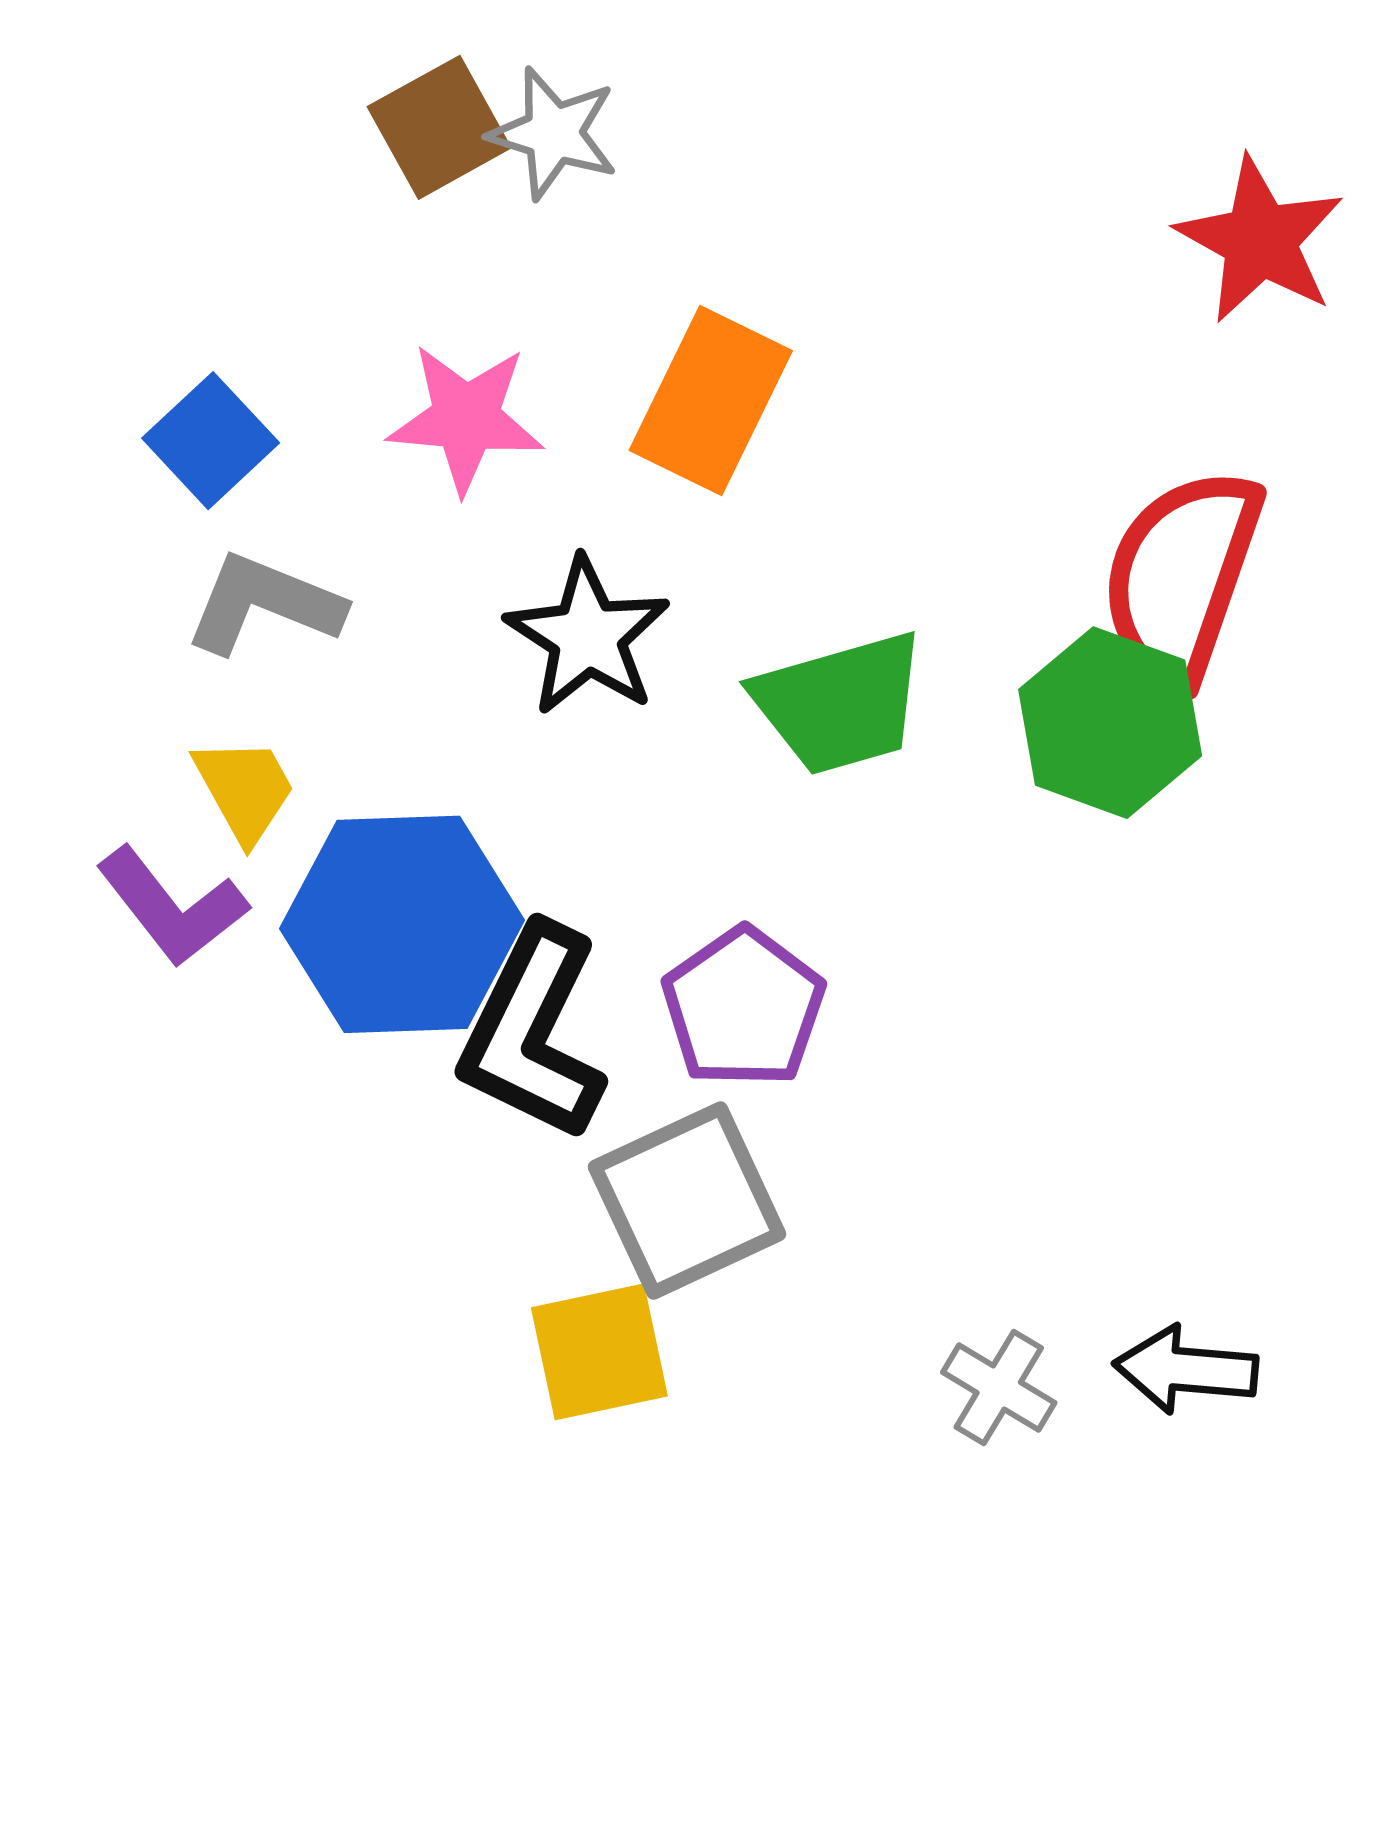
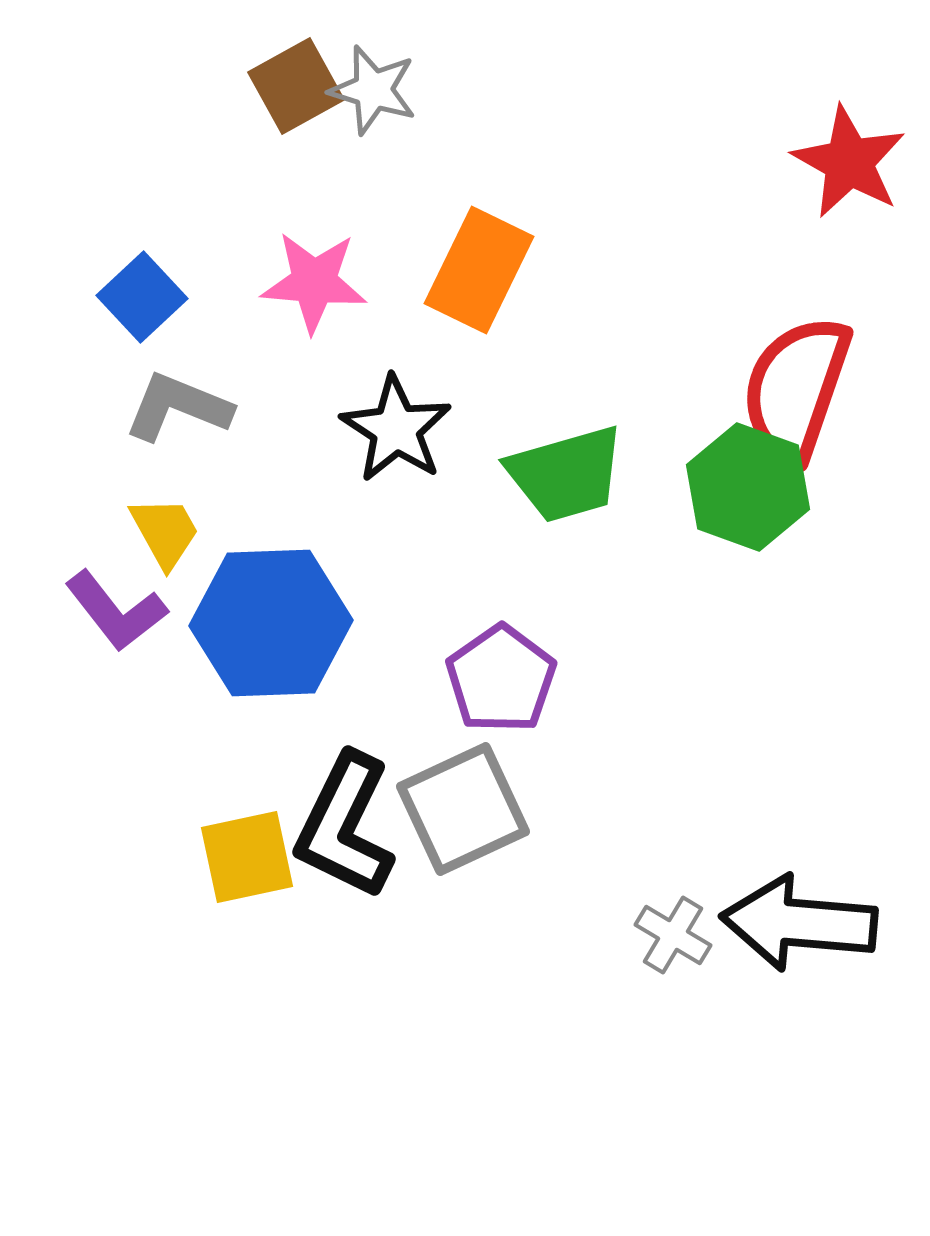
black L-shape: (533, 1033) -> (345, 826), moved
yellow square: (599, 1352) -> (247, 857), moved
black arrow: (1186, 1370) -> (799, 923), size x1.6

